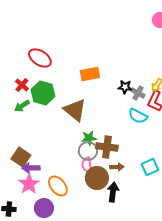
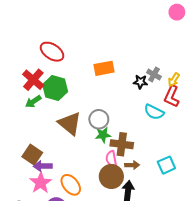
red cross: (22, 85) -> (33, 80), size x1.5
gray cross: (138, 93) -> (154, 75), moved
brown triangle: (75, 110) -> (70, 123), moved
gray circle: (88, 151) -> (99, 119), moved
pink semicircle: (87, 165) -> (111, 159), moved

